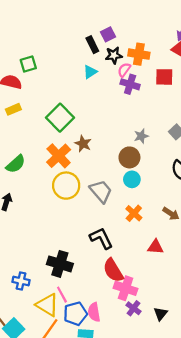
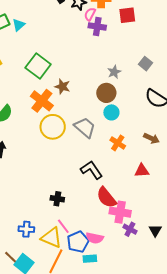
cyan triangle: (90, 72) -> (19, 25), moved
black cross: (60, 264) -> (57, 199), size x0.6
blue cross: (21, 281) -> (26, 229), moved
pink semicircle: (94, 312) -> (95, 238), turned -60

